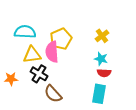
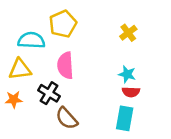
yellow cross: (102, 36) -> (128, 33), moved
yellow pentagon: (61, 39) -> (63, 24), moved
yellow triangle: (32, 55) -> (20, 69), moved

